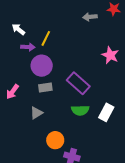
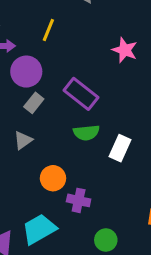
yellow line: (46, 38) -> (48, 30), moved
gray rectangle: (45, 87) -> (34, 103), turned -40
white rectangle: (106, 112) -> (120, 148), moved

